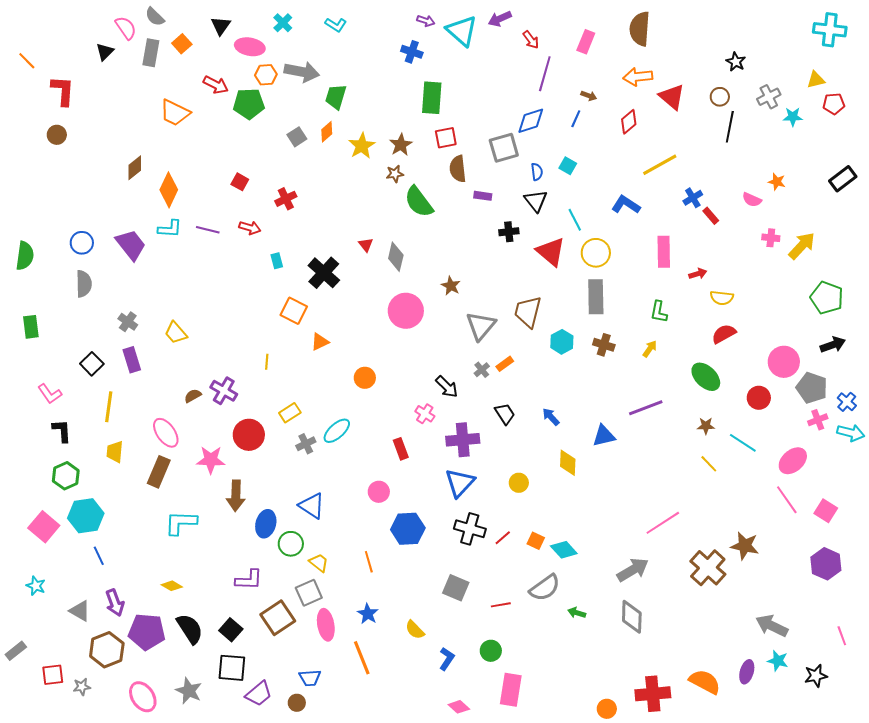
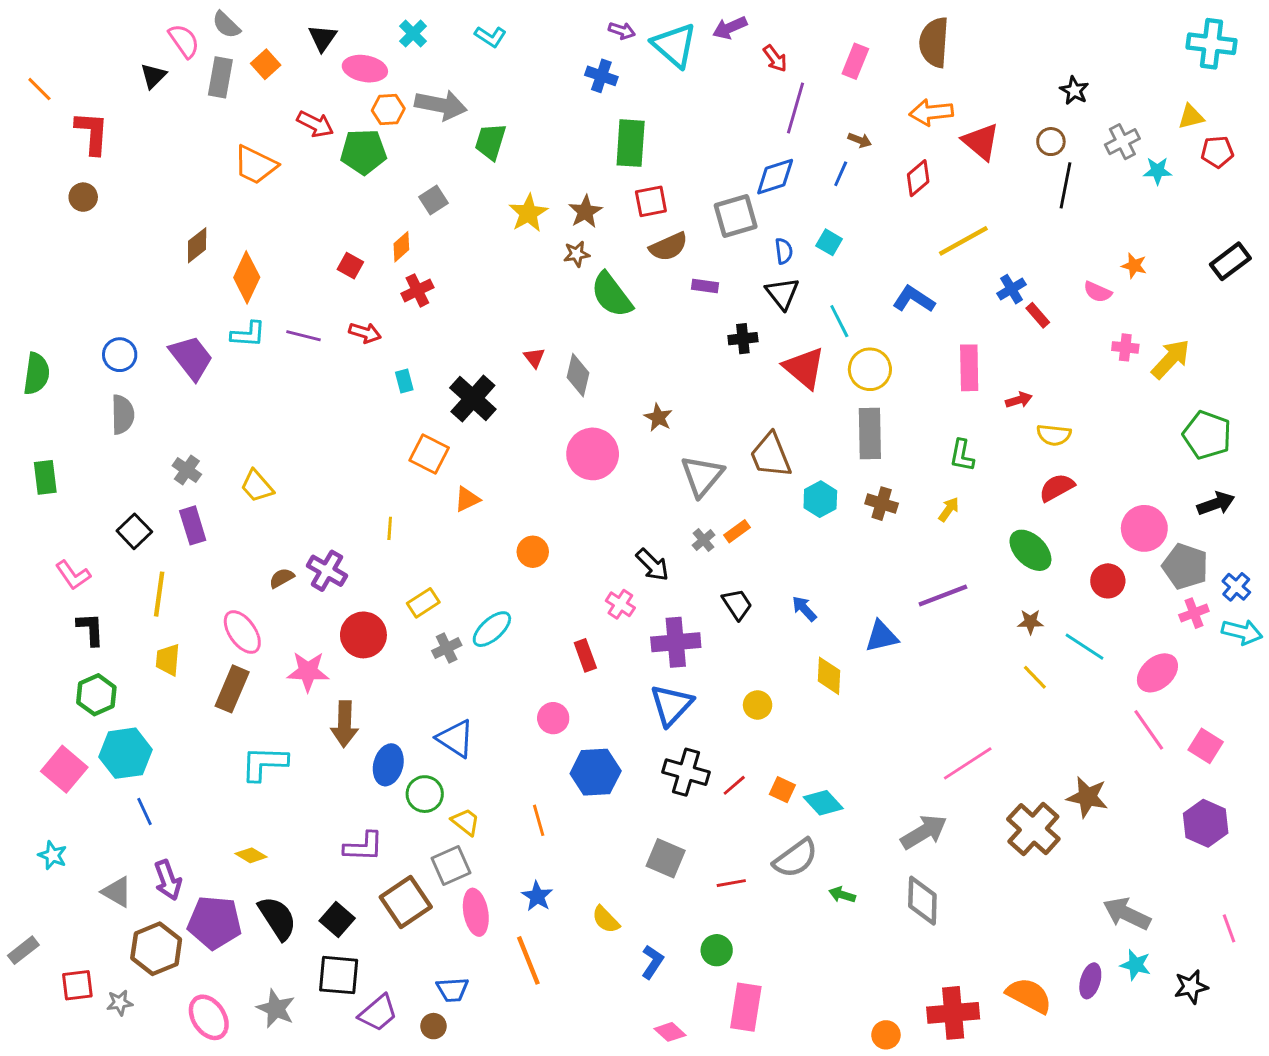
orange diamond: (327, 132) -> (401, 247), moved
brown semicircle: (458, 169) -> (668, 247), turned -108
brown trapezoid: (528, 312) -> (771, 455), turned -36

